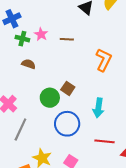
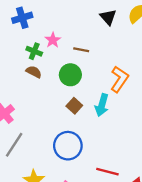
green cross: (22, 39) -> (34, 51), moved
green circle: (50, 98) -> (70, 75), moved
cyan arrow: (98, 108) -> (102, 105), moved

